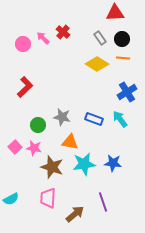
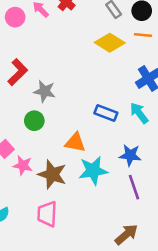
gray star: (62, 117) -> (45, 91), moved
pink star: (34, 148) -> (23, 165), moved
blue star: (113, 163) -> (130, 155), moved
purple line: (103, 202) -> (134, 187), moved
brown arrow: (75, 214) -> (126, 234), moved

